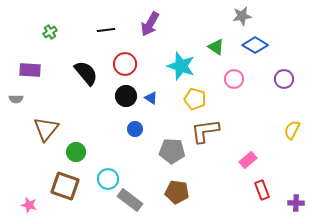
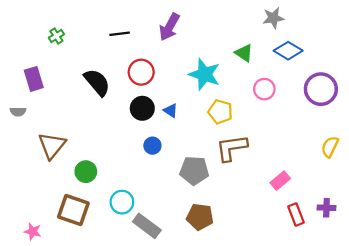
purple rectangle: (30, 70) -> (34, 79), turned 70
purple circle: (284, 79) -> (321, 89), size x1.5
purple cross: (296, 203) -> (326, 208), moved

